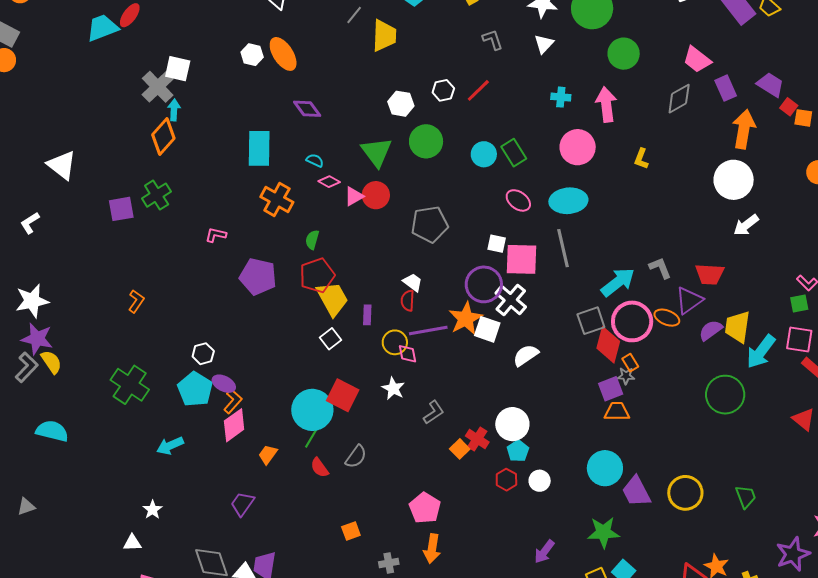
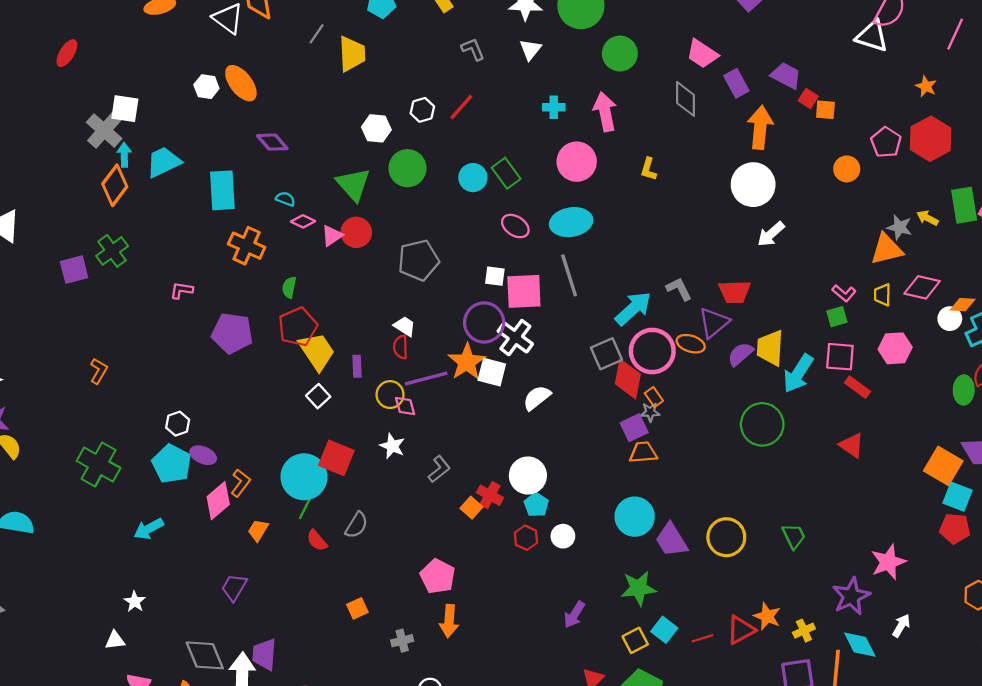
cyan trapezoid: (102, 28) -> (163, 162), moved
gray diamond: (679, 99) -> (686, 99), turned -56
orange L-shape: (233, 401) -> (241, 483), moved

